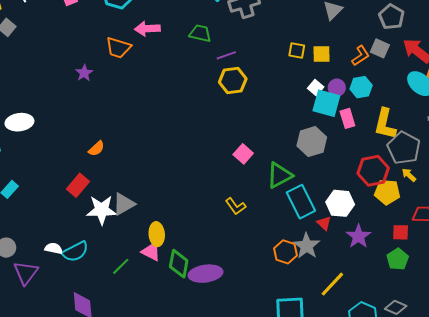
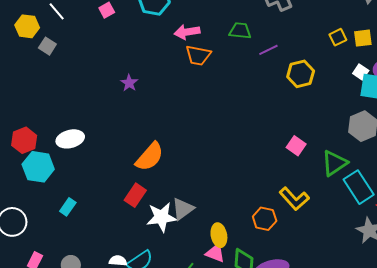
orange trapezoid: (118, 48) -> (198, 55), moved
yellow square: (297, 50) -> (338, 37), turned -30
yellow hexagon: (233, 81) -> (301, 74), moved
orange semicircle: (96, 149) -> (150, 157), size x1.8
yellow L-shape: (236, 206) -> (294, 199), size x1.4
orange hexagon: (285, 252) -> (265, 219), moved

